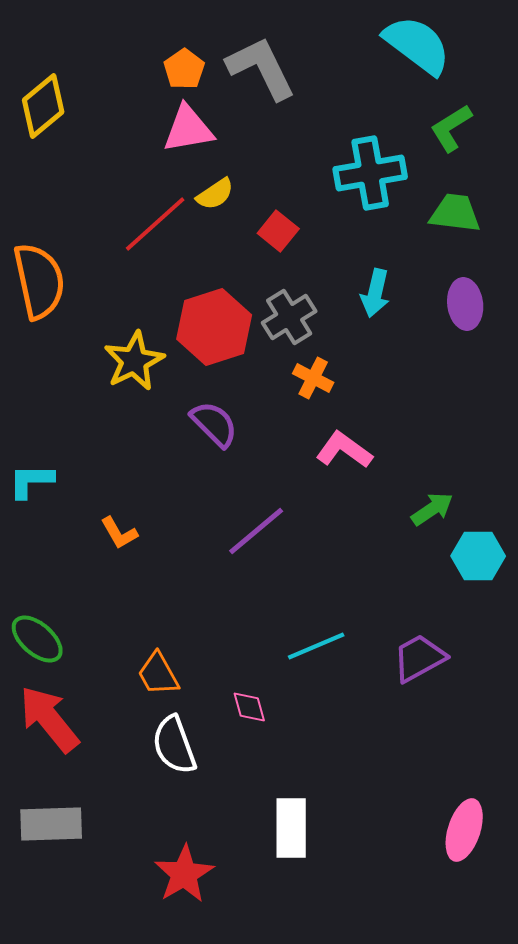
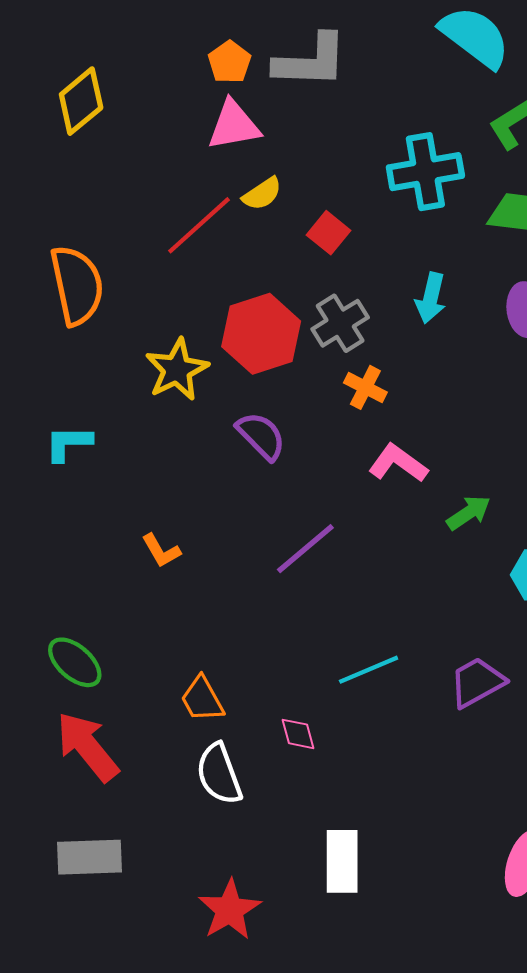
gray L-shape: (261, 68) -> (311, 61), turned 118
cyan L-shape: (31, 481) -> (68, 443), moved
green arrow: (432, 509) -> (469, 513), moved

